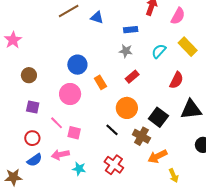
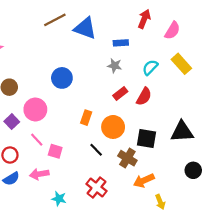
blue triangle: (97, 17) -> (85, 28), size x1.6
red semicircle: (176, 80) -> (144, 97), moved
orange rectangle: (100, 82) -> (86, 118), moved, turned 48
pink circle: (70, 94) -> (35, 109), moved
purple square: (33, 107) -> (12, 122), turned 32
black square: (158, 117) -> (147, 138), turned -30
cyan star: (79, 169) -> (59, 199), moved

